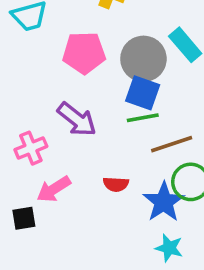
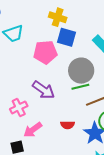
gray circle: (143, 59) -> (81, 71), moved
blue square: (143, 93) -> (66, 37), moved

